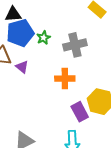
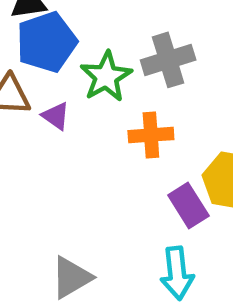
green star: (44, 38) -> (106, 77), moved, size x1.6

